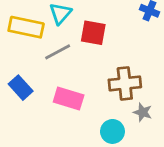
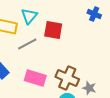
brown cross: (125, 83) -> (67, 78), moved, turned 30

